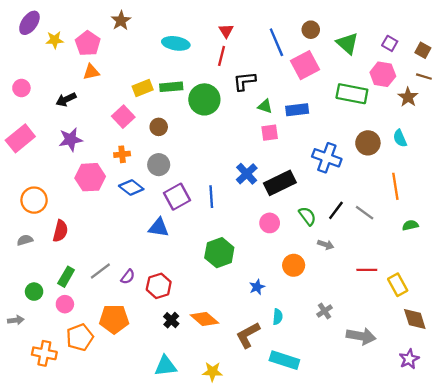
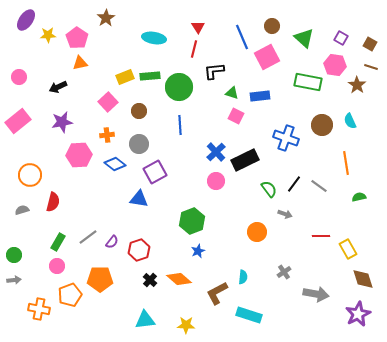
pink square: (270, 133) -> (236, 116), turned 35
blue line: (211, 197) -> (180, 125), moved
pink circle: (270, 223) -> (216, 181), moved
blue star: (257, 287) -> (198, 251), moved
green circle: (34, 292) -> (14, 255), moved
purple star: (409, 359) -> (358, 314), size x1.4

